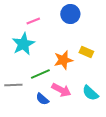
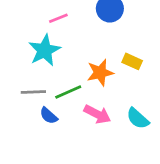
gray line: (13, 85) -> (33, 92), moved
blue semicircle: (42, 99) -> (49, 116), moved

